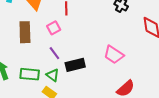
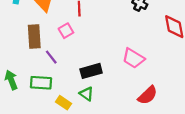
purple line: (54, 53) -> (51, 57), moved
green triangle: (53, 75) -> (87, 94), moved

